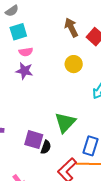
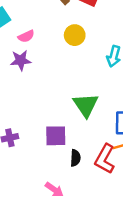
pink semicircle: (26, 52) -> (26, 36), moved
black semicircle: (46, 147) -> (75, 158), moved

